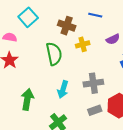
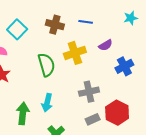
brown cross: (67, 26) -> (55, 25), moved
yellow cross: (83, 44) -> (75, 53), size x1.5
cyan arrow: (63, 89) -> (47, 103), moved

